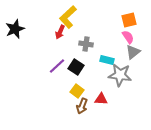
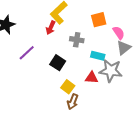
orange square: (129, 20) -> (99, 20), moved
purple line: (57, 66) -> (27, 53), moved
black square: (76, 67) -> (58, 63), moved
red triangle: (101, 99) -> (92, 78), moved

